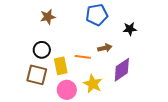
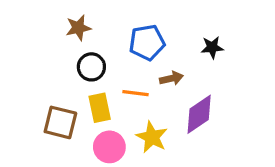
blue pentagon: (97, 15) -> (147, 42), moved
black circle: (42, 50) -> (91, 67), moved

